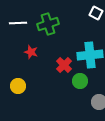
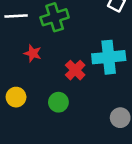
green circle: (80, 81) -> (58, 102), moved

